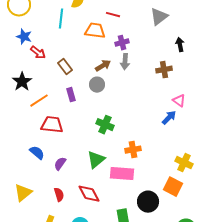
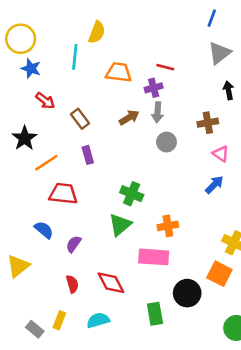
red line: (113, 15) -> (165, 67), moved
gray triangle: (159, 17) -> (219, 53), moved
blue star: (24, 37) -> (31, 68), moved
gray circle: (97, 85) -> (167, 142), moved
pink triangle: (179, 101) -> (221, 154), moved
green triangle: (96, 160) -> (120, 225), moved
yellow triangle: (23, 193) -> (18, 266), moved

